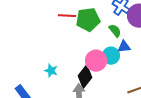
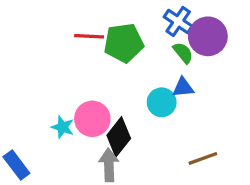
green semicircle: (115, 31) -> (183, 53), moved
pink circle: (96, 61) -> (92, 119), moved

